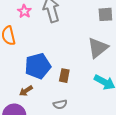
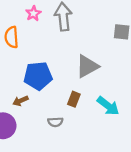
gray triangle: (98, 48) -> (87, 66), moved
brown rectangle: (64, 76) -> (74, 99), moved

